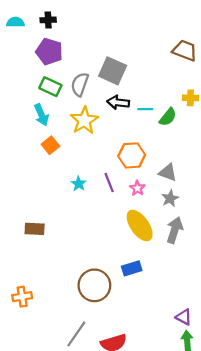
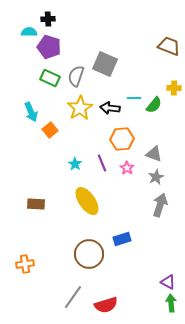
cyan semicircle: (15, 22) -> (29, 32), moved
black arrow: (118, 102) -> (110, 108), moved
cyan arrow: (41, 115) -> (31, 112), moved
yellow ellipse: (140, 225) -> (87, 201), moved

